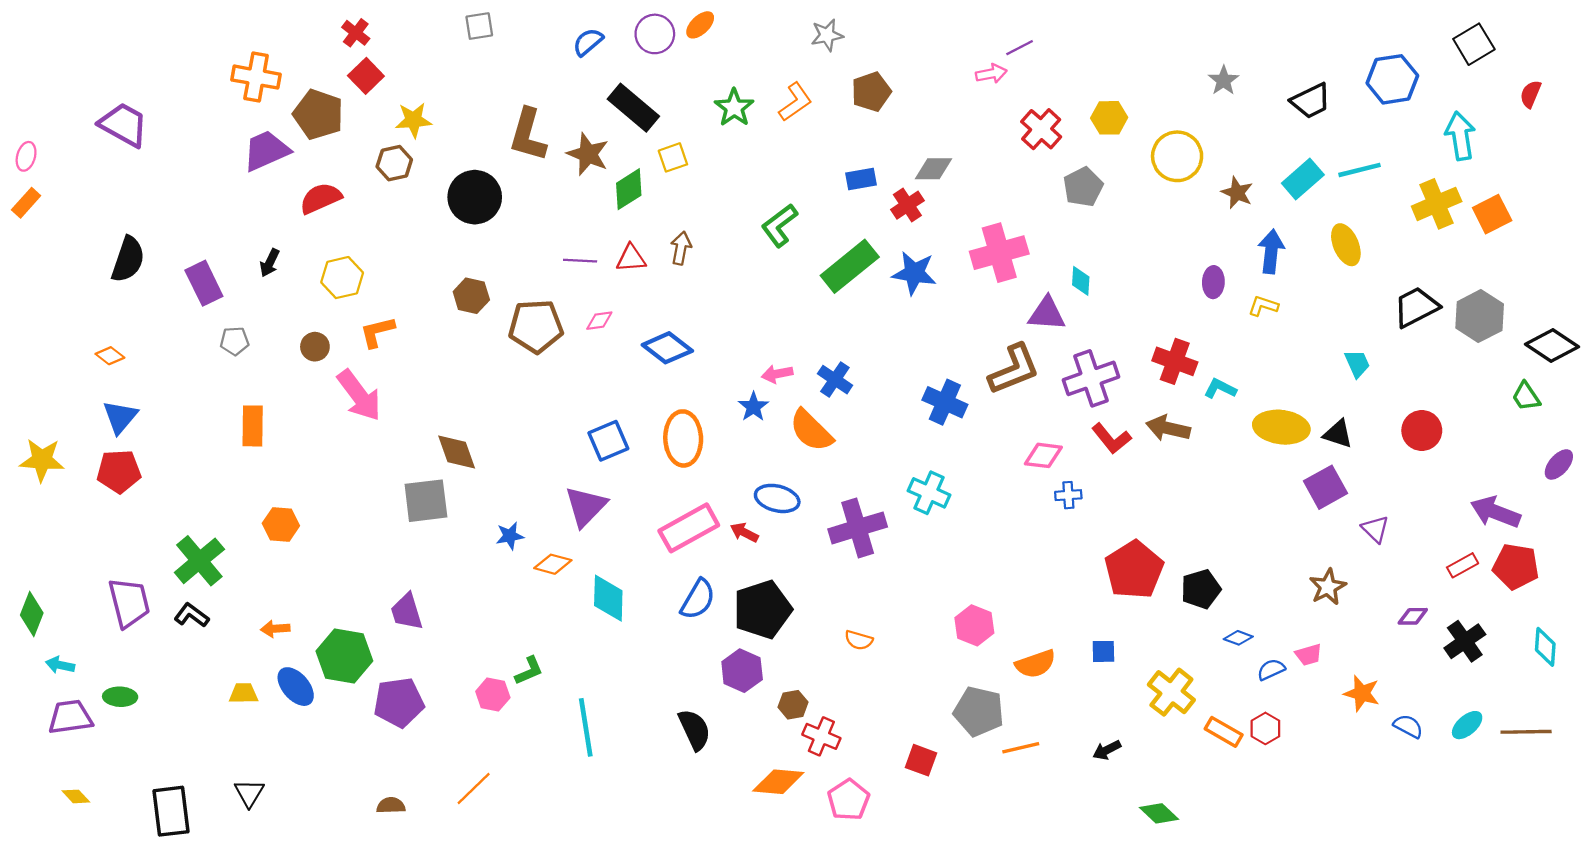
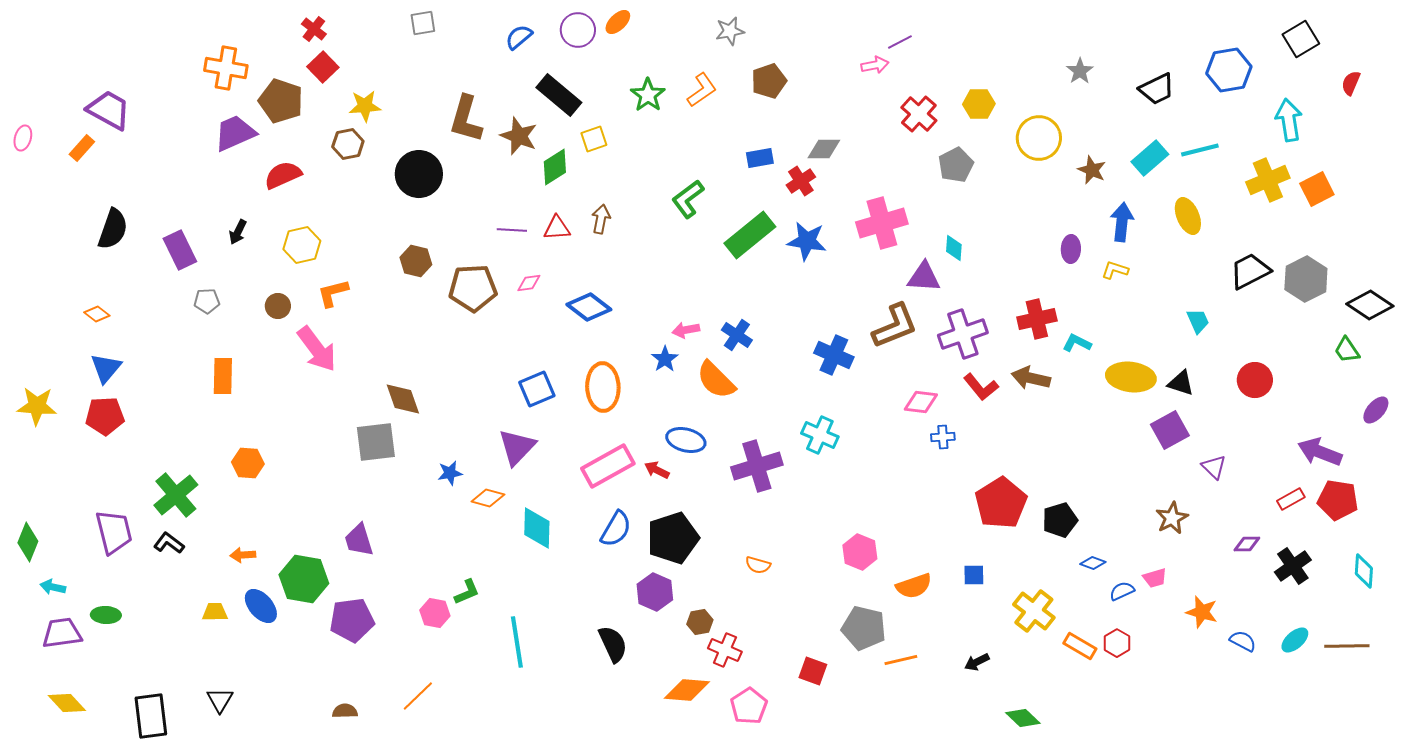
orange rectangle: (26, 203) -> (82, 148), moved
red cross: (1175, 361) -> (1037, 319), turned -33
yellow diamond: (76, 796) -> (67, 703), size x1.5

